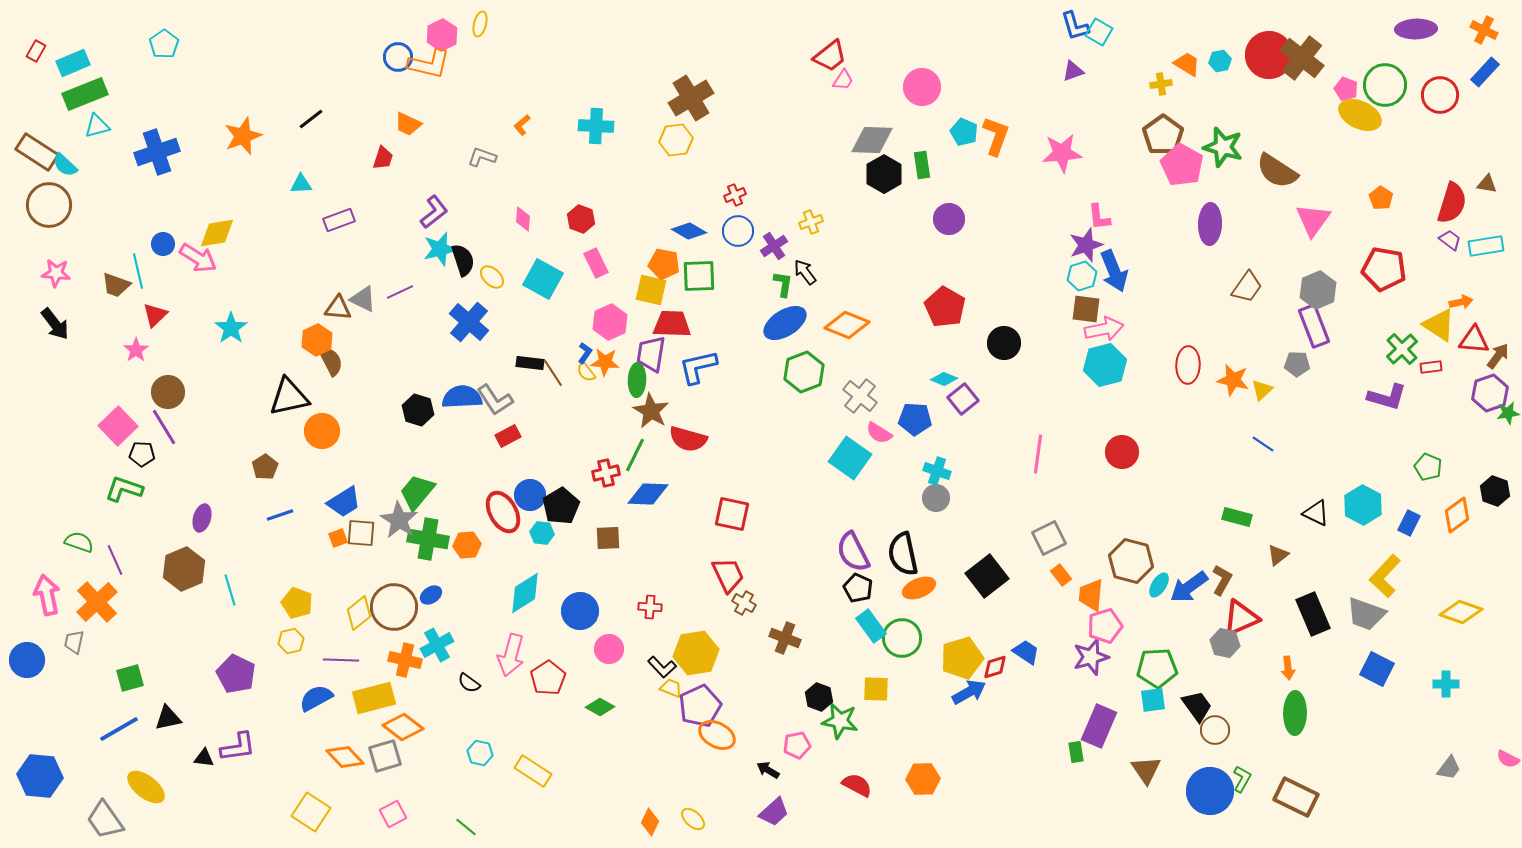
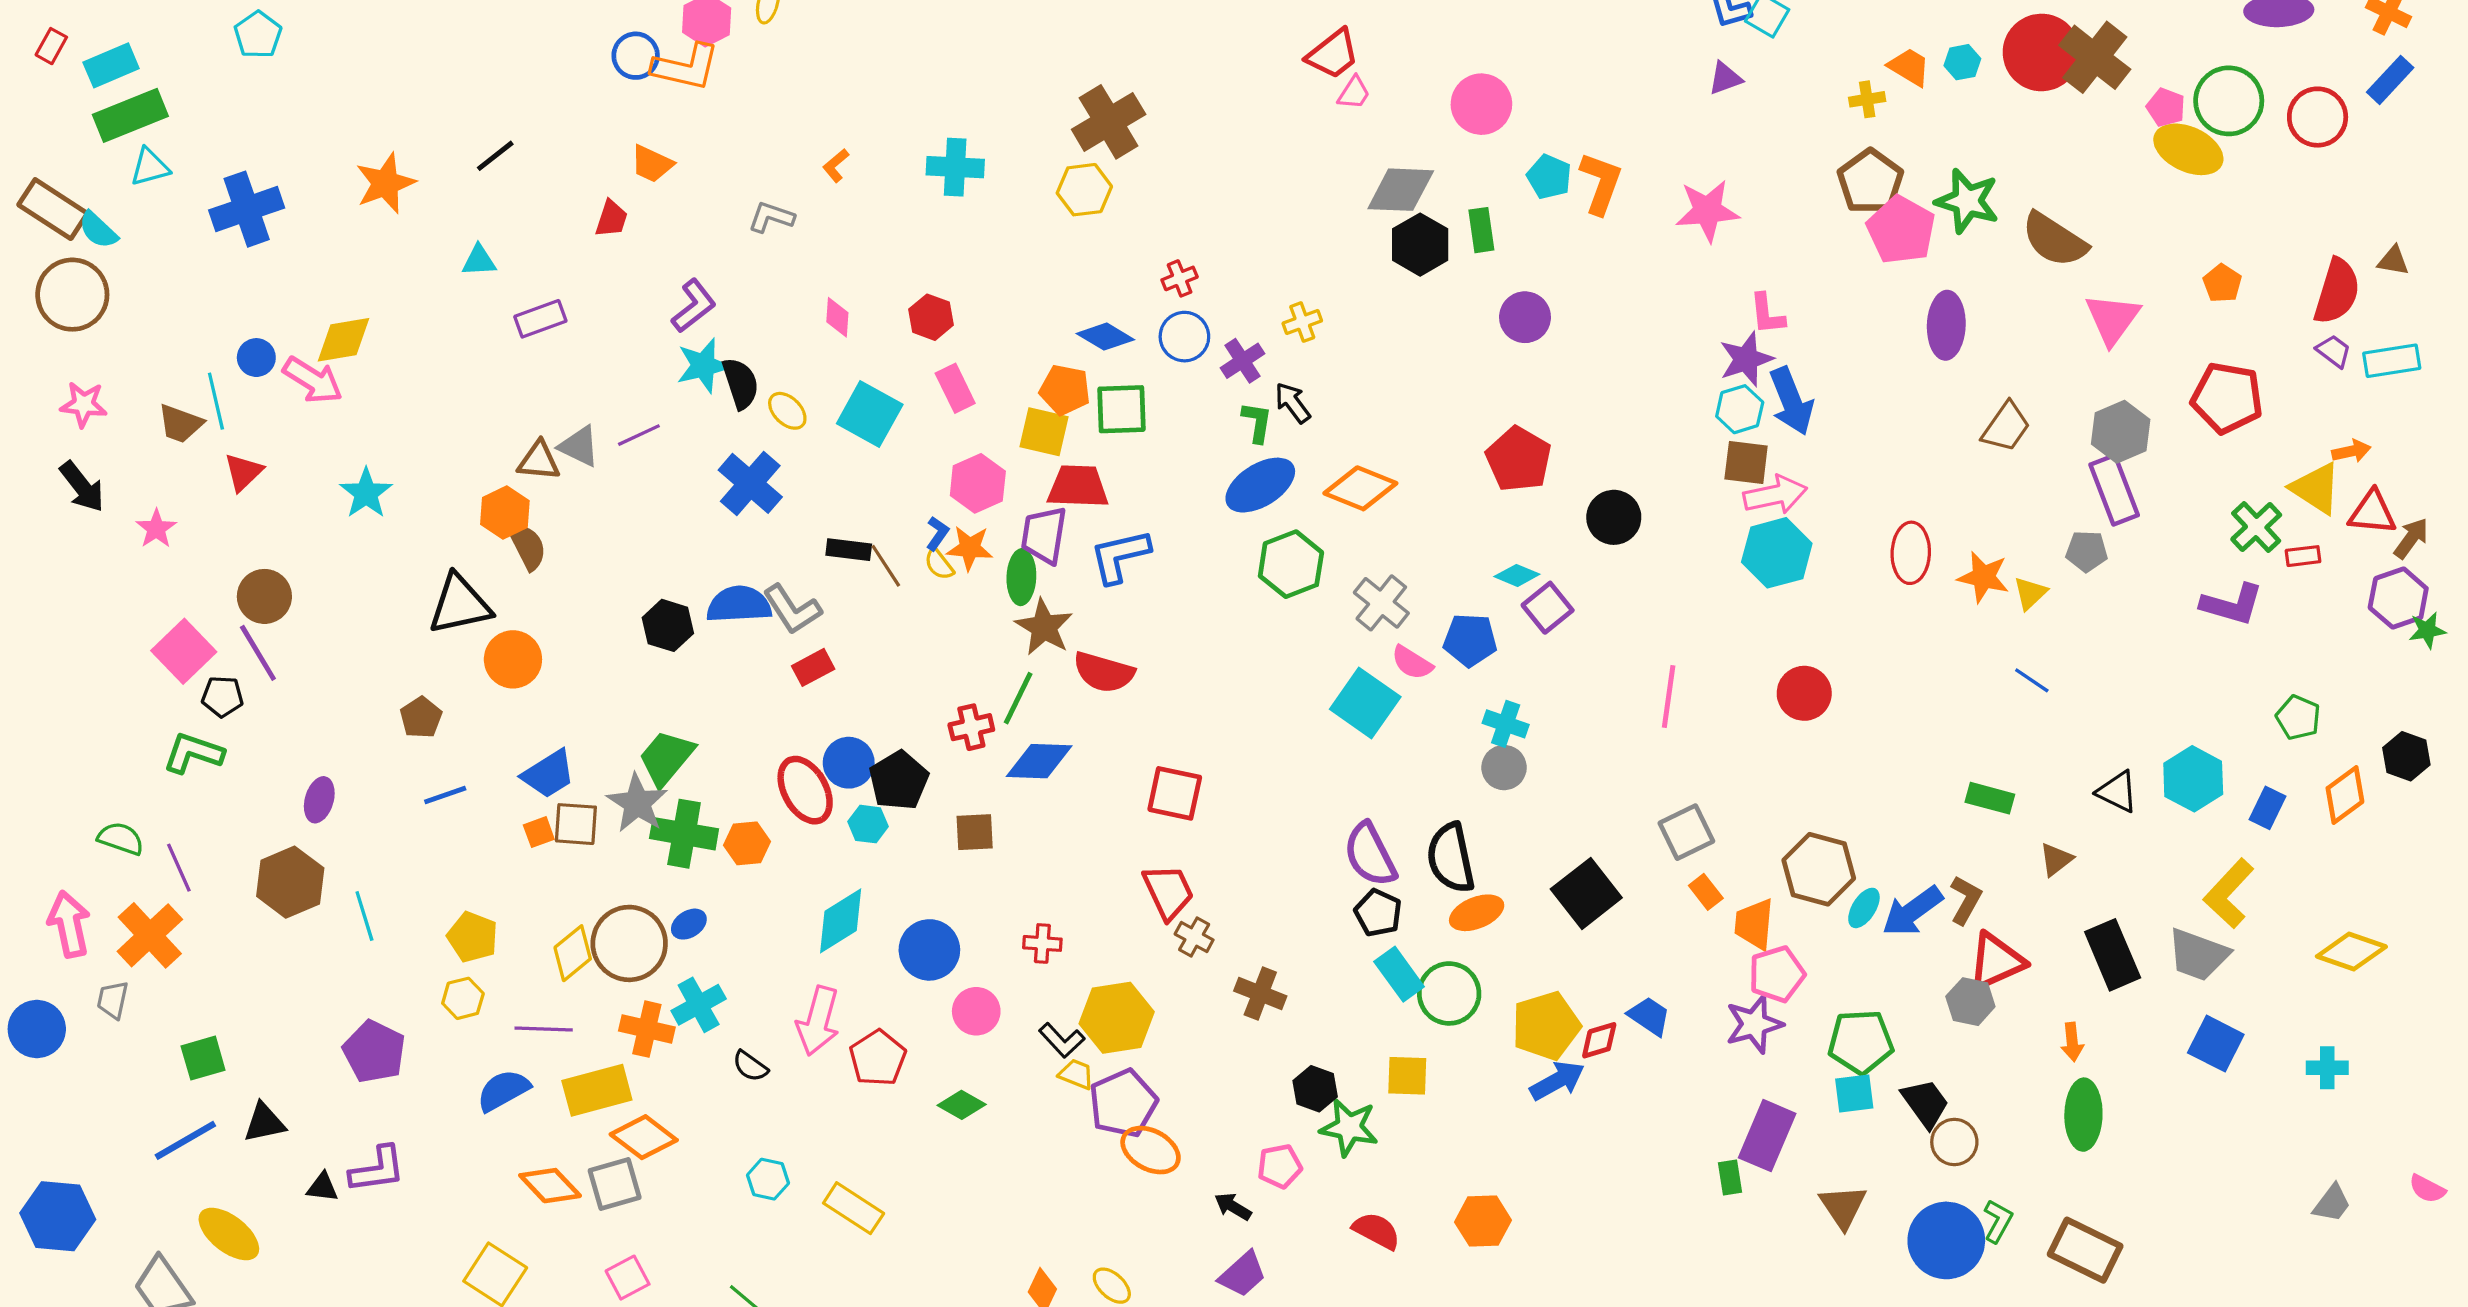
pink star: (136, 350) -> (156, 529), moved

